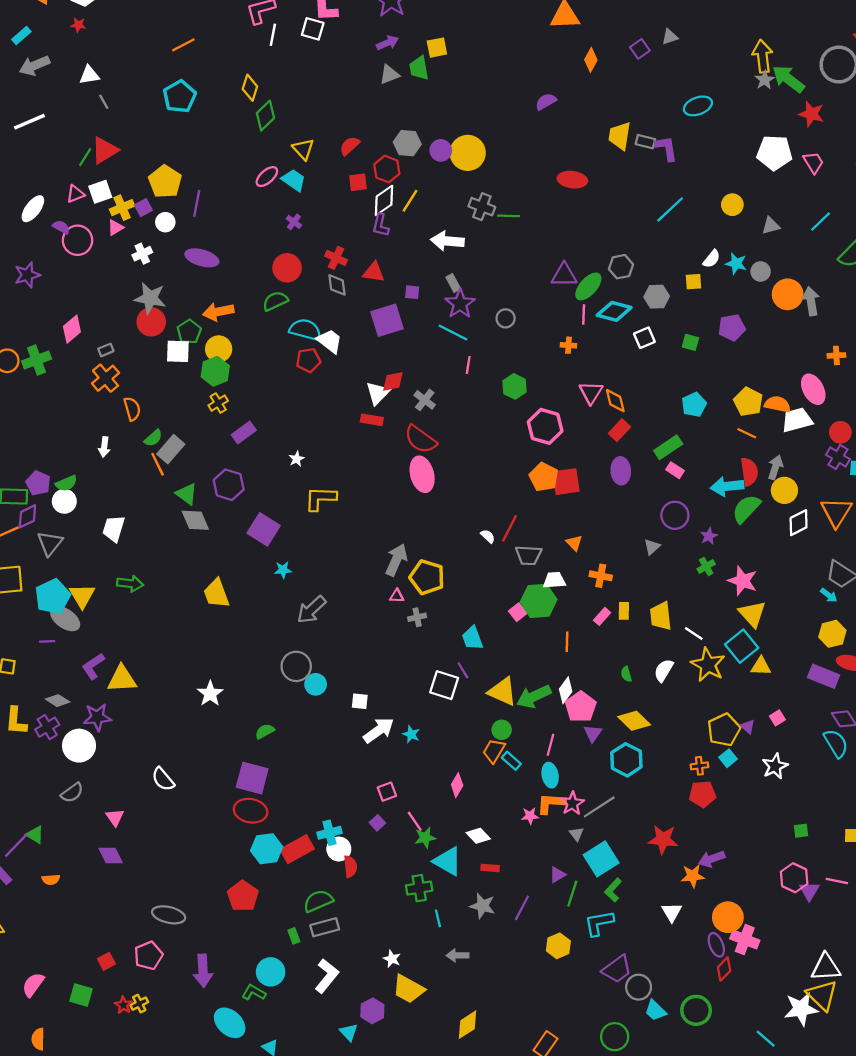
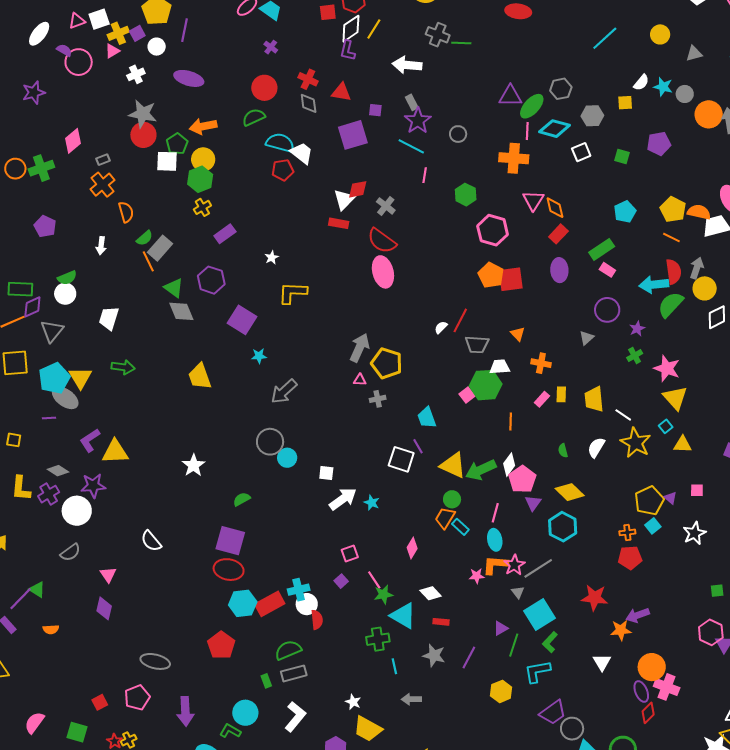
orange cross: (568, 345) -> (514, 158), size x2.0
purple pentagon: (38, 483) -> (45, 226), moved
white semicircle: (488, 536) -> (441, 327), turned -88
cyan square: (742, 646) -> (666, 426), size x0.5
pink square: (777, 718) -> (697, 490), turned 32
purple diamond: (111, 855) -> (104, 608), turned 40

